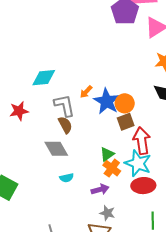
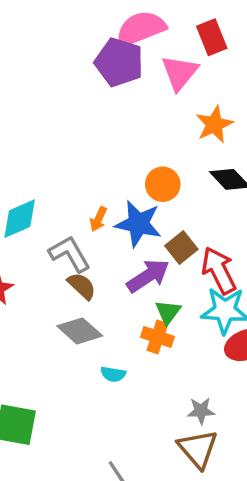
orange circle: (125, 103) -> (163, 184), moved
orange cross: (112, 168) -> (157, 337), moved
cyan semicircle: (67, 178) -> (113, 374), turned 40
purple arrow: (100, 189) -> (148, 276), moved, size x1.4

